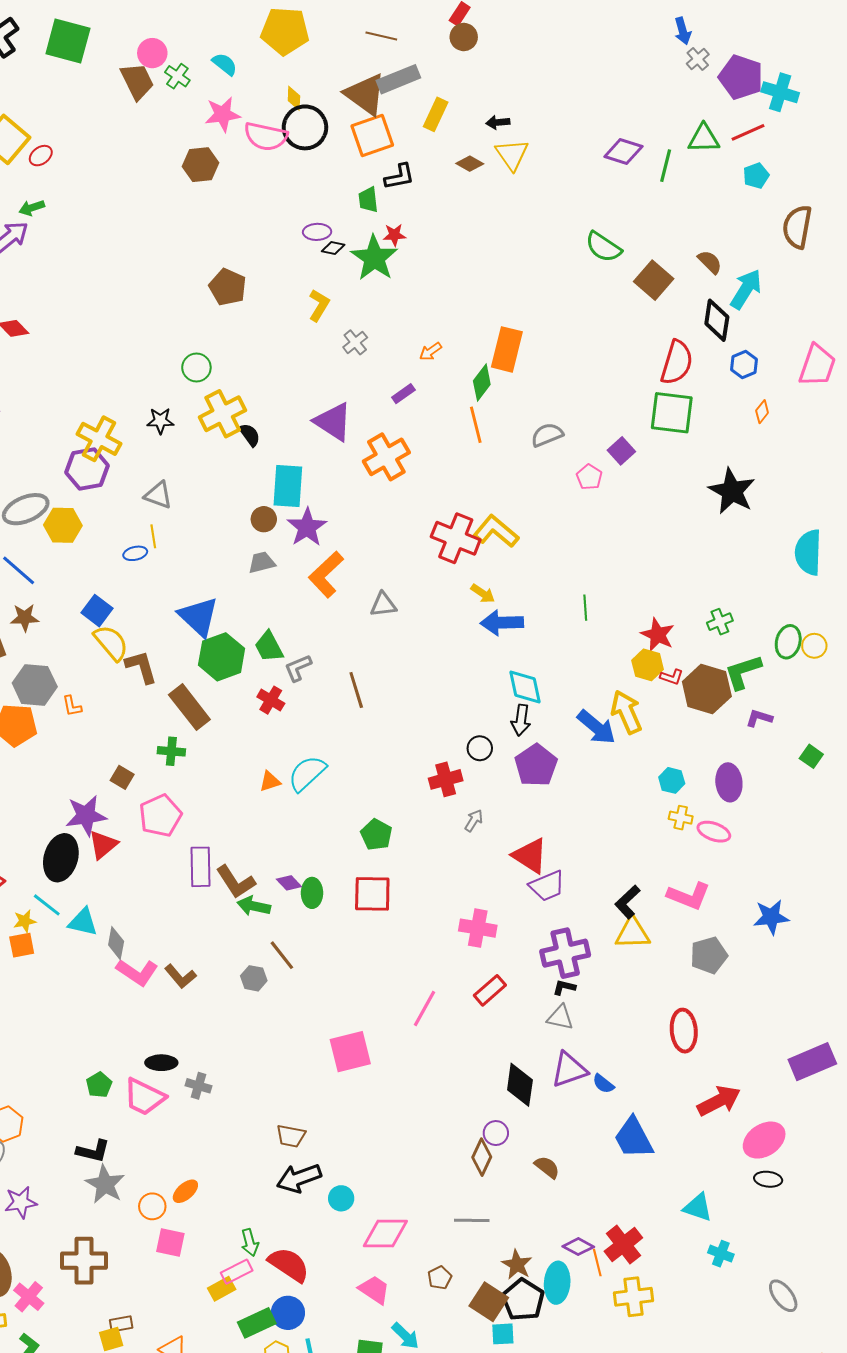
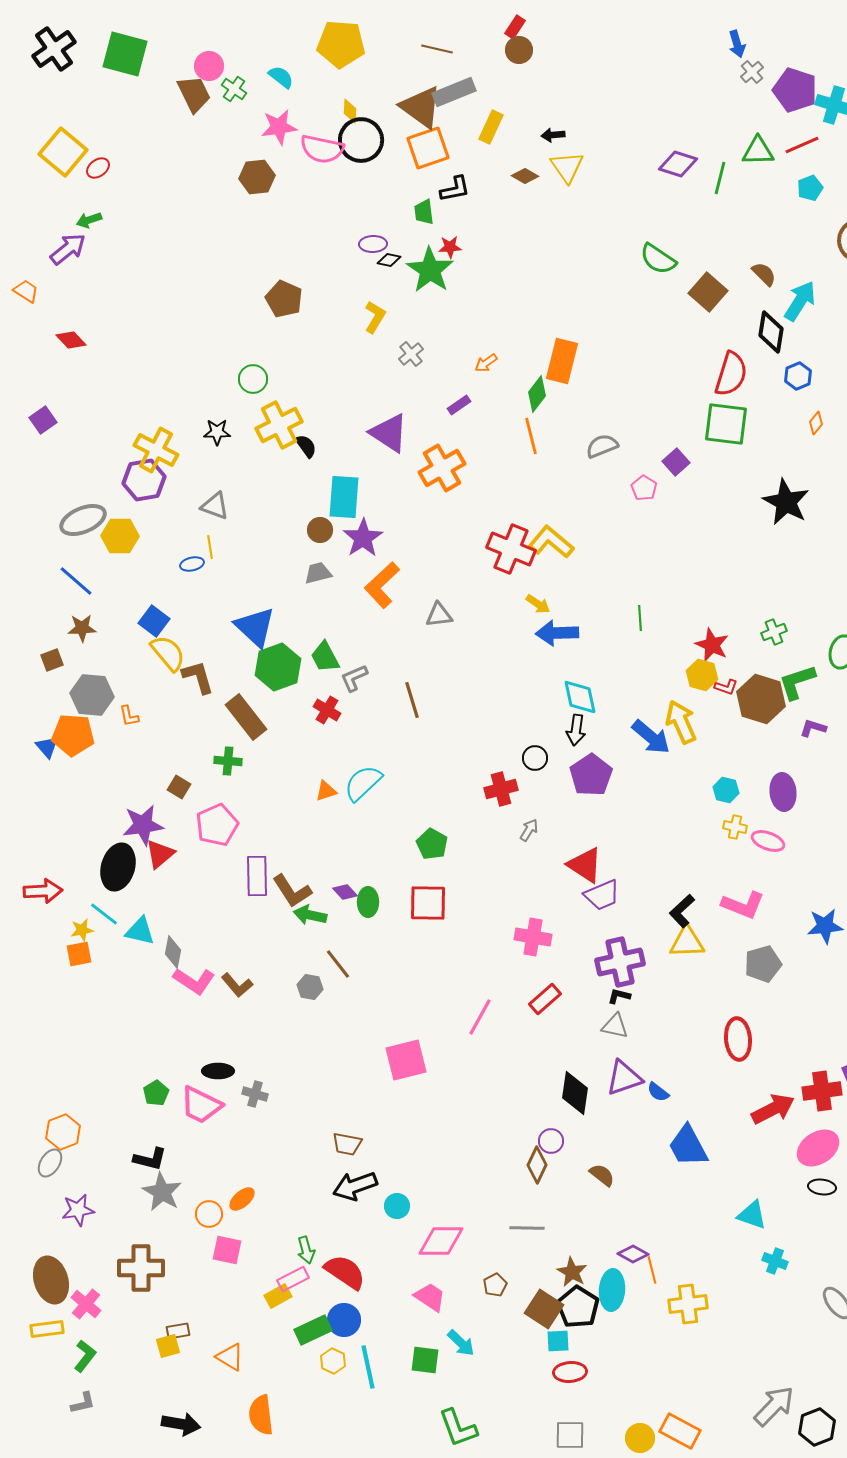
red cross: (623, 1245) -> (822, 1091), moved, turned 30

